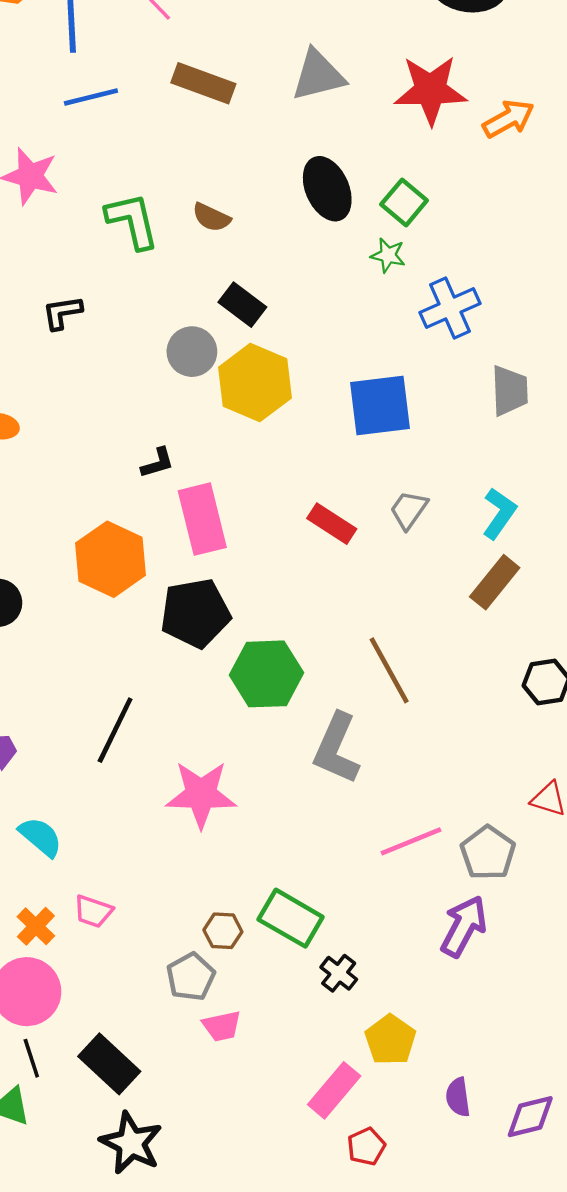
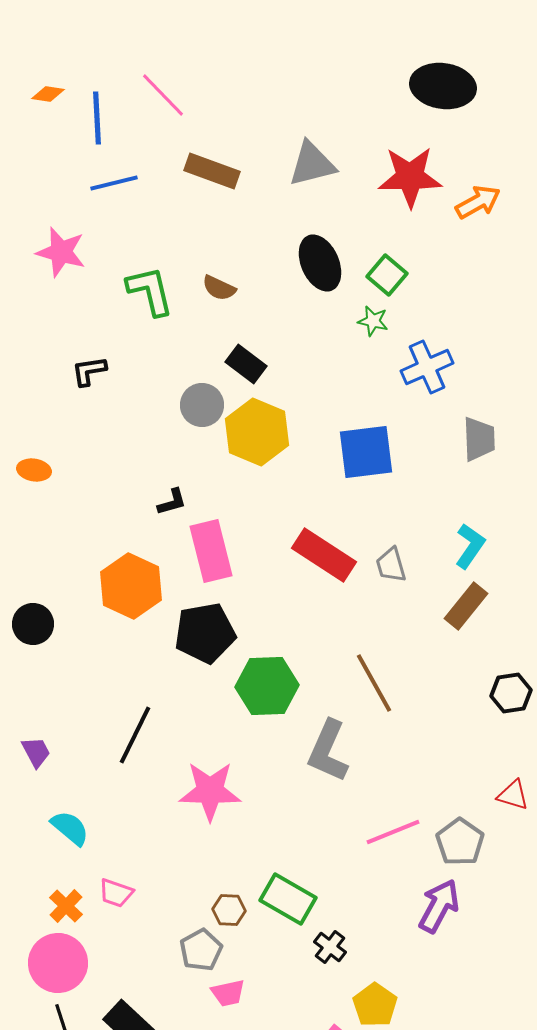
gray trapezoid: (409, 510) -> (391, 565), moved, turned -51
red rectangle: (332, 524) -> (324, 555), size x1.5

